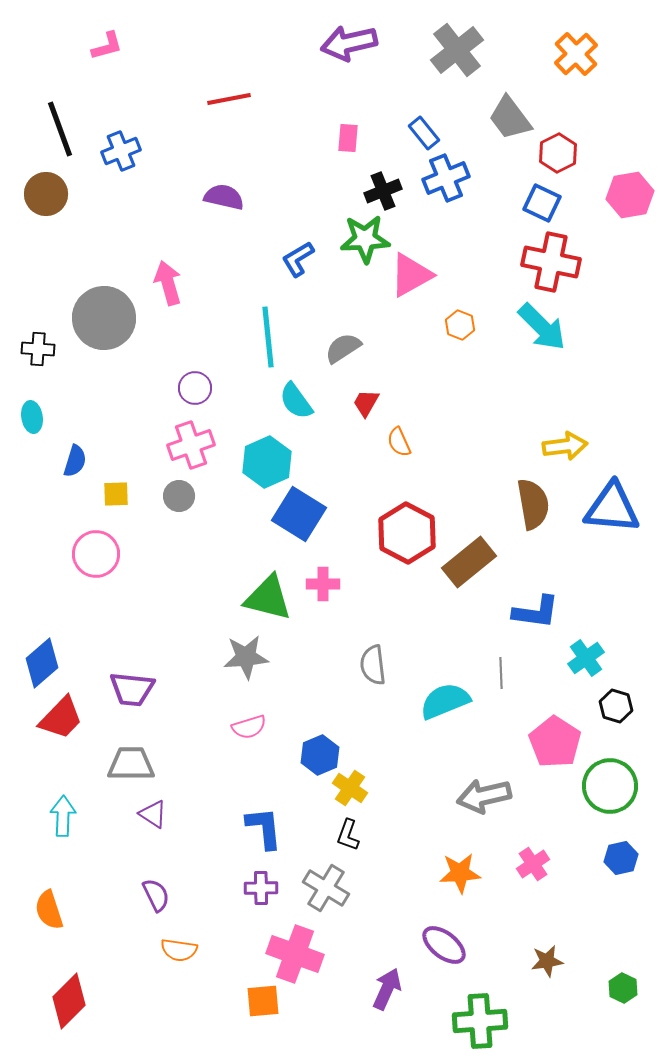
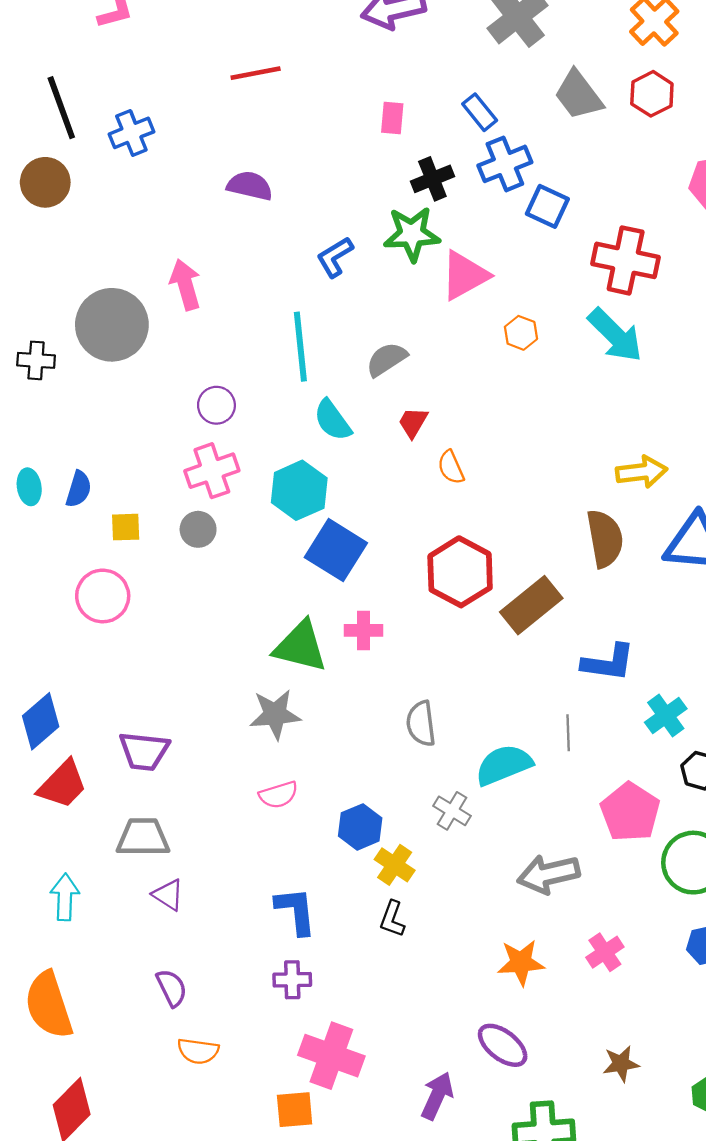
red hexagon: (558, 153) -> (652, 94), moved
blue square: (542, 203) -> (547, 206), moved
cyan ellipse: (32, 417) -> (29, 487), moved
gray cross: (326, 888) -> (452, 811), moved, size x0.7
orange semicircle: (49, 910) -> (49, 1005), size x1.5

